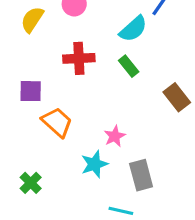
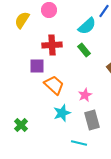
purple square: (31, 91) -> (37, 66), moved
orange trapezoid: (57, 122) -> (54, 85), moved
pink star: (115, 136) -> (85, 95), moved

